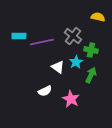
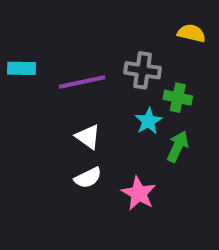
cyan rectangle: (19, 36) -> (21, 68), moved
gray cross: (73, 36) -> (143, 70), turned -30
white triangle: (58, 67) -> (88, 137), moved

